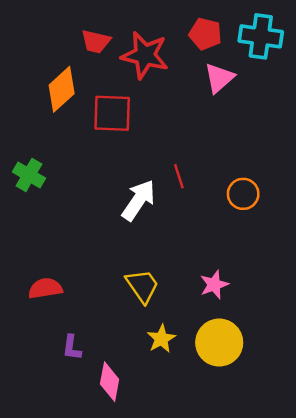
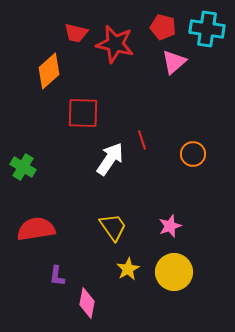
red square: (112, 113) -> (83, 113), moved
green cross: (29, 175) -> (23, 167), moved
red semicircle: (45, 288) -> (36, 229), size x1.4

